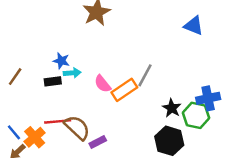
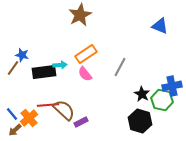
blue star: (61, 61) -> (22, 55), moved
black rectangle: (53, 81) -> (44, 72), size x1.6
orange rectangle: (124, 90) -> (86, 54), moved

